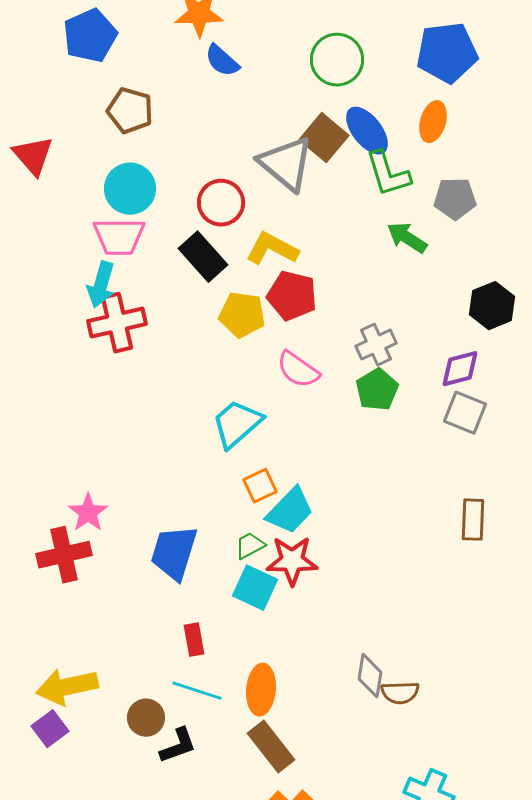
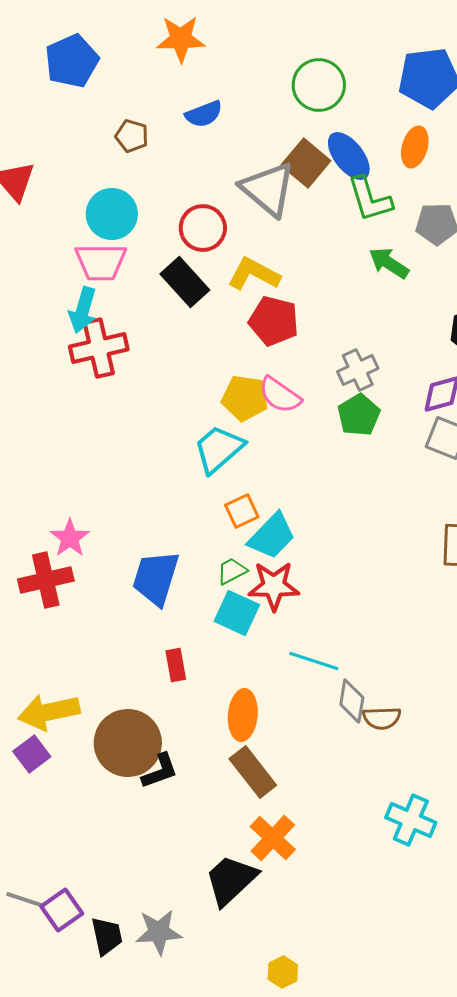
blue semicircle: (222, 61) -> (204, 114), moved, turned -63
brown pentagon: (130, 111) -> (132, 136), moved, size x0.7
yellow pentagon: (242, 315) -> (245, 398), moved
cyan line: (197, 691) -> (314, 661), moved
brown circle: (146, 718) -> (128, 743), size x1.8

